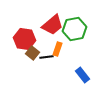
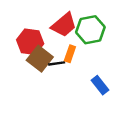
brown square: (33, 53) -> (40, 59), size x1.5

